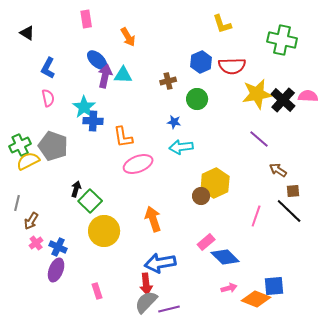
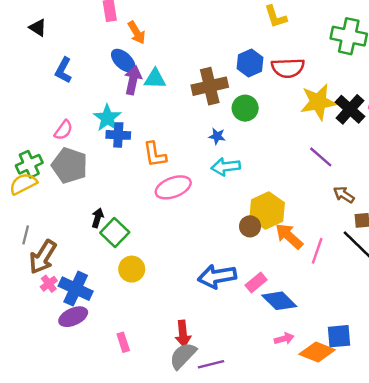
orange arrow: (128, 37) -> (137, 33), moved
brown cross: (168, 81) -> (210, 86), size x1.8
pink semicircle: (48, 98) -> (63, 130), moved, turned 48
yellow semicircle: (28, 161) -> (23, 184), moved
orange arrow: (153, 219) -> (289, 236), moved, turned -30
brown arrow: (31, 221) -> (43, 257), size x1.6
yellow circle: (104, 231) -> (132, 269), size x0.7
blue cross: (58, 247) -> (76, 289), size x1.5
blue arrow: (160, 263) -> (217, 276), moved
purple ellipse: (56, 270) -> (73, 317), turned 45

